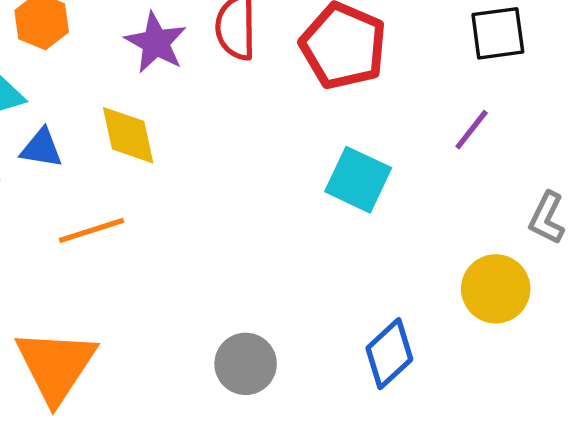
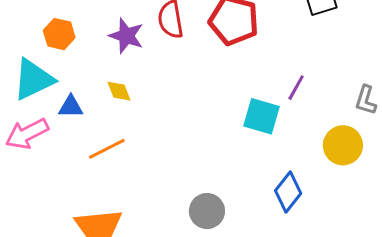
purple line: (472, 130) -> (296, 88), moved
yellow diamond: (128, 135) -> (119, 91), size x0.7
cyan square: (358, 180) -> (261, 116), moved

